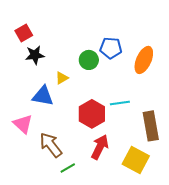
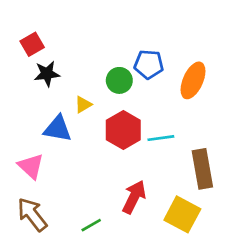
red hexagon: (92, 114) -> (123, 130), moved
brown arrow: (51, 145) -> (32, 214), moved

